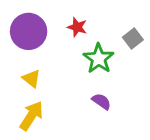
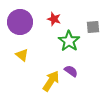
gray square: (133, 39) -> (93, 27), turned 32
yellow arrow: (31, 116) -> (51, 81), moved

